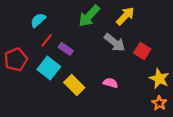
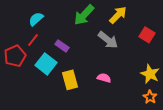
red line: (47, 40) -> (33, 40), moved
red square: (142, 51) -> (147, 35), moved
yellow rectangle: (74, 85) -> (70, 80), turned 30

